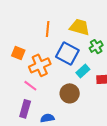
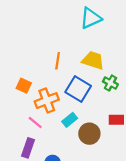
green cross: (96, 47) -> (110, 83), turned -32
cyan rectangle: (83, 71) -> (70, 120), moved
brown circle: (70, 93) -> (89, 134), moved

